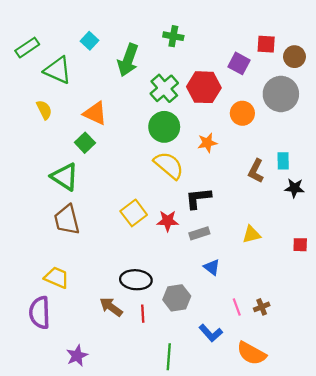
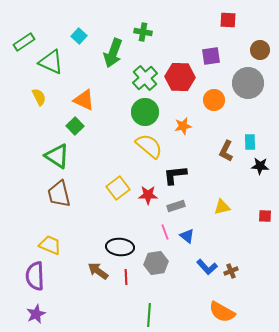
green cross: (173, 36) -> (143, 32), moved
red square: (266, 44) -> (228, 20), moved
purple square: (239, 63) -> (211, 56), turned -36
pink line: (237, 307) -> (165, 232), moved
blue L-shape: (211, 333) -> (207, 267), moved
purple star: (77, 356) -> (36, 314), moved

